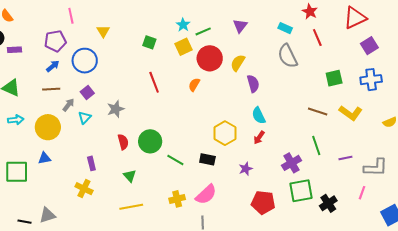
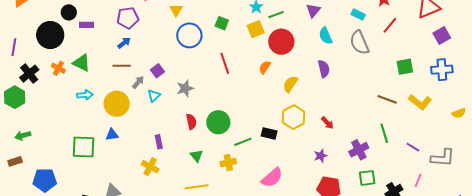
red line: (317, 37) -> (390, 25), turned 60
blue circle: (85, 61) -> (189, 35), moved
yellow semicircle: (238, 63) -> (290, 84), moved
cyan semicircle: (259, 115) -> (326, 36), moved
red arrow: (259, 137) -> (327, 123), turned -80
purple line: (345, 158) -> (413, 147), turned 40
black rectangle: (207, 159) -> (269, 133), moved
green line: (175, 160) -> (243, 142), turned -54
purple star: (246, 169) -> (321, 156), moved
green square: (301, 191) -> (367, 178), size x0.7
pink line: (362, 193) -> (418, 180), moved
yellow cross: (177, 199) -> (228, 163), moved

